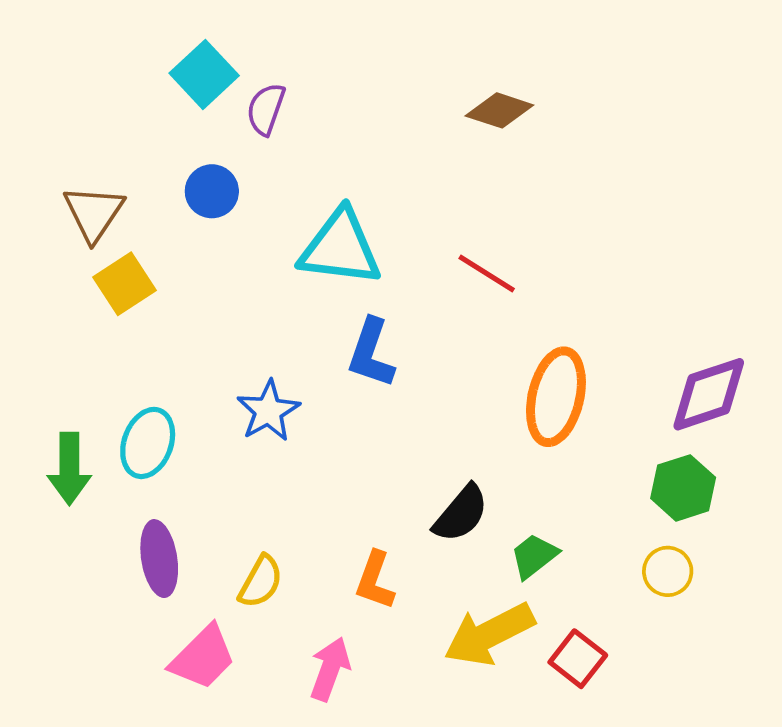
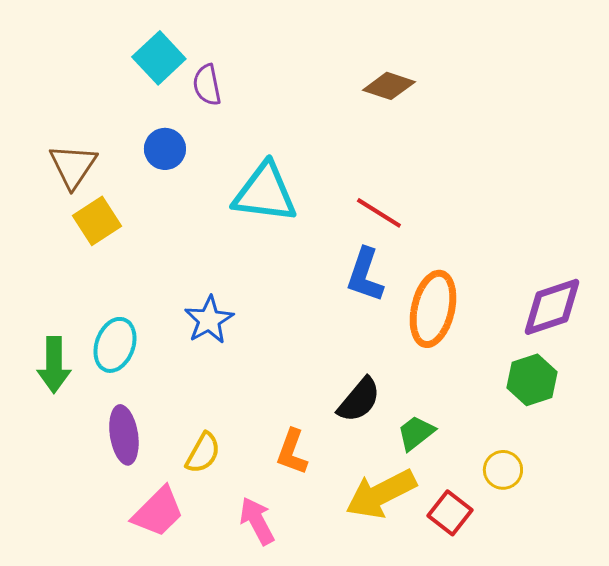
purple semicircle: (266, 109) -> (207, 85), turned -30
blue L-shape: (371, 353) -> (365, 275), moved
yellow circle: (668, 571) -> (503, 470), moved
pink arrow: (330, 669) -> (257, 521), turned -48

